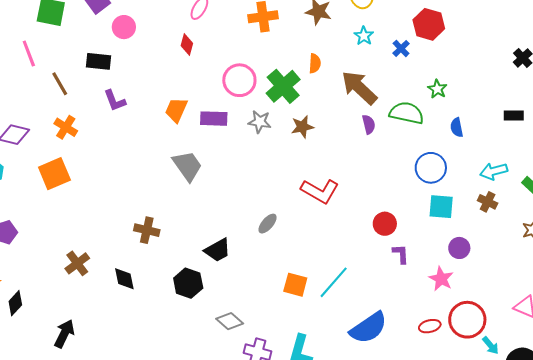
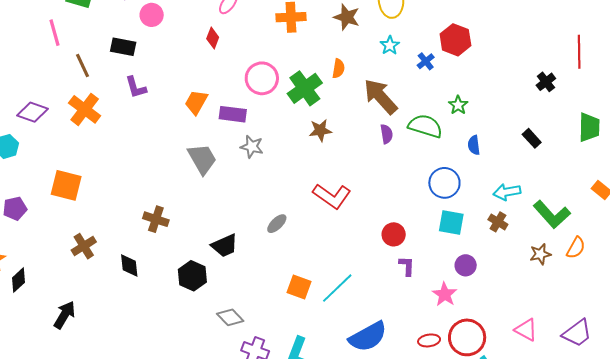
black rectangle: (514, 115) -> (532, 138), turned 42
gray star: (260, 122) -> (252, 147), moved
orange cross: (66, 127) -> (85, 109), size x1.4
orange square: (54, 174) -> (66, 185), moved, turned 32

